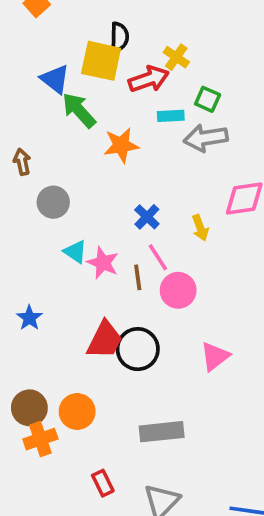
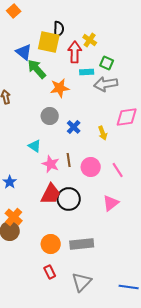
red arrow: (149, 79) -> (75, 52), turned -70
gray circle: (53, 202) -> (50, 116), moved
pink line: (158, 257) -> (118, 170), moved
pink star: (103, 263) -> (51, 164), moved
orange circle: (77, 411) -> (51, 244), moved
orange cross: (40, 439) -> (14, 217), moved, turned -30

